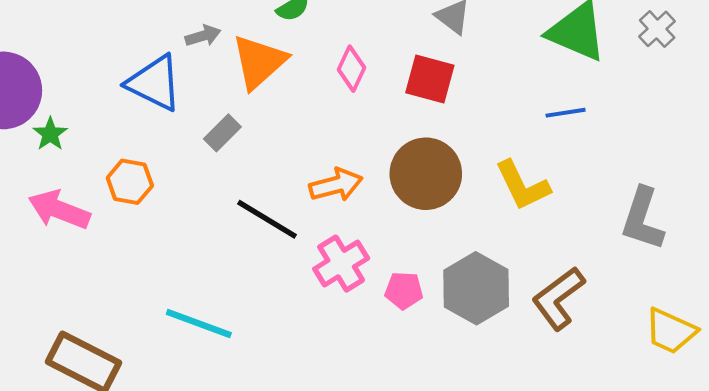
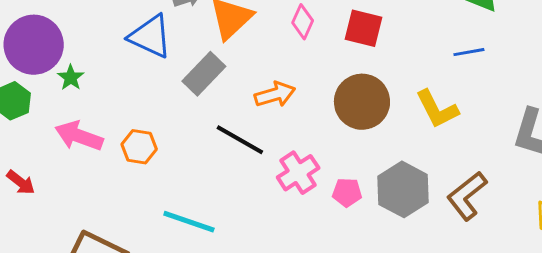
gray rectangle: (222, 133) -> (204, 74), size x1.5
orange hexagon: (130, 182) -> (139, 147), moved
orange arrow: (336, 185) -> (275, 94), moved

